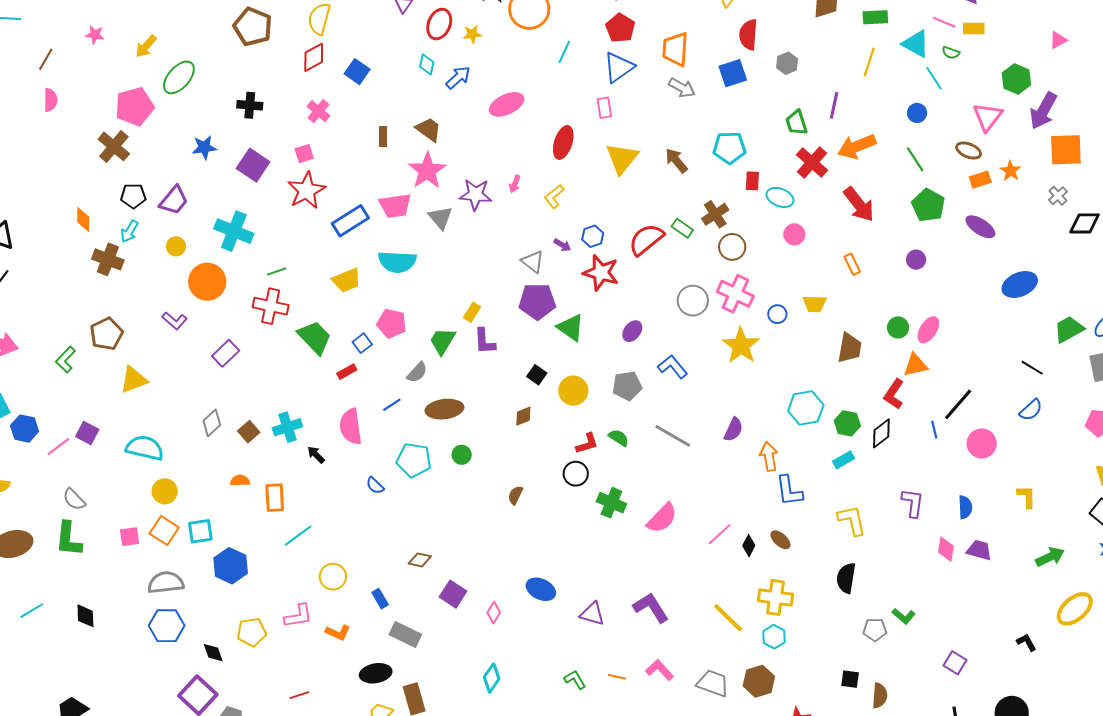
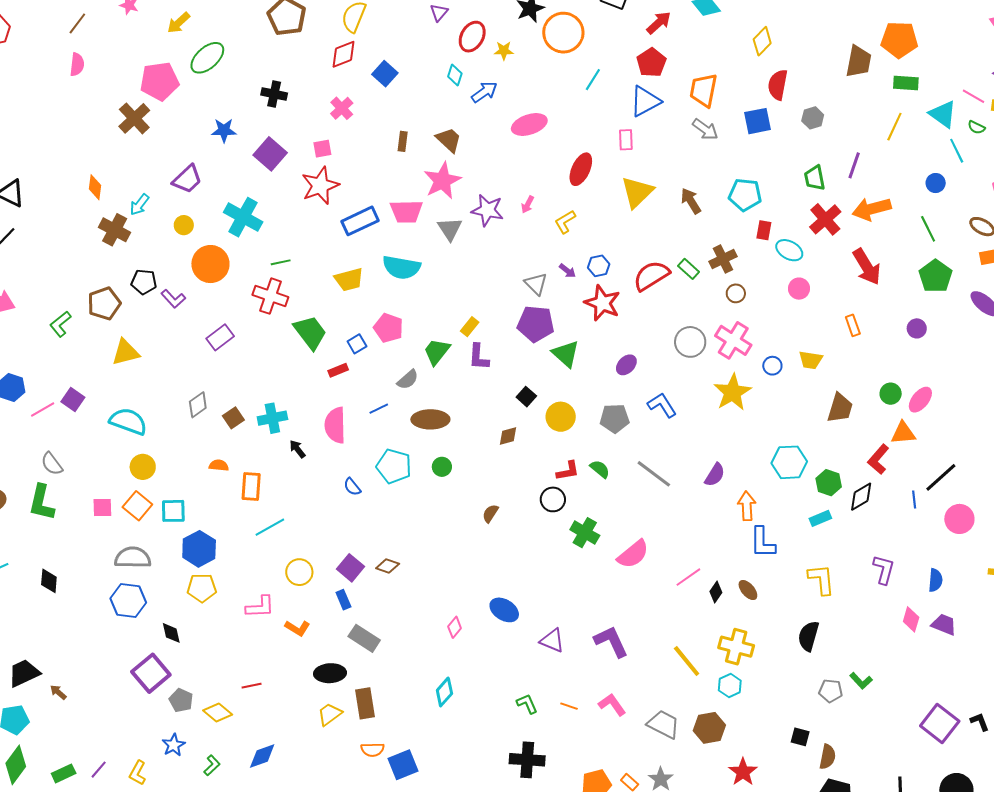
black pentagon: (133, 196) -> (144, 282), moved
brown circle: (732, 247) -> (736, 293), size x0.7
purple square: (453, 594) -> (350, 568), moved
yellow pentagon: (252, 632) -> (202, 588), moved
purple square: (955, 663) -> (940, 723), moved, size x1.6

